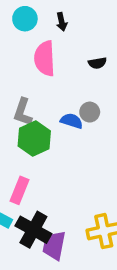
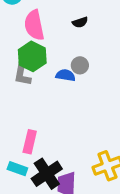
green hexagon: (34, 138) -> (32, 56), moved
black cross: (33, 230) -> (47, 174), turned 36

